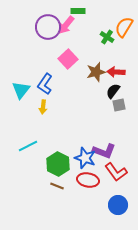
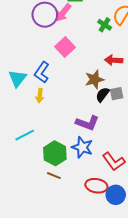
brown star: (96, 72) -> (94, 79), moved
black semicircle: (113, 91) -> (103, 95), moved
purple L-shape: (104, 151) -> (87, 123), moved
red ellipse: (88, 180) -> (96, 186), moved

